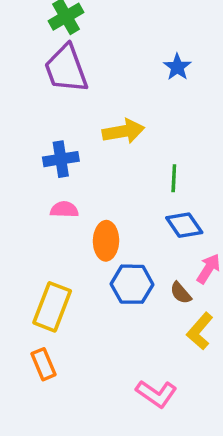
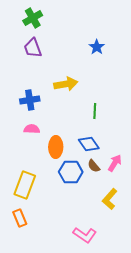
purple trapezoid: (66, 69) -> (33, 48), size x0.7
blue diamond: (184, 225) -> (89, 144), moved
brown semicircle: (181, 293) -> (94, 166), moved

